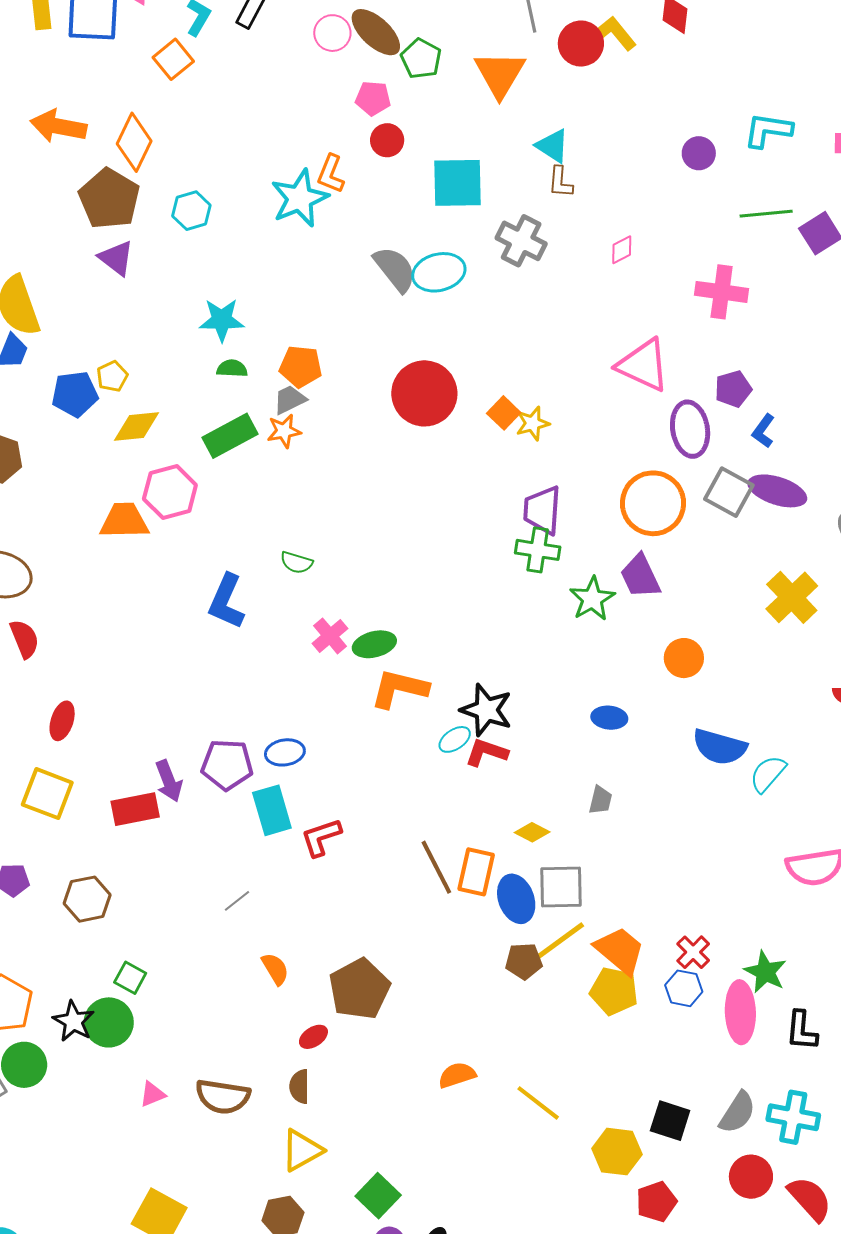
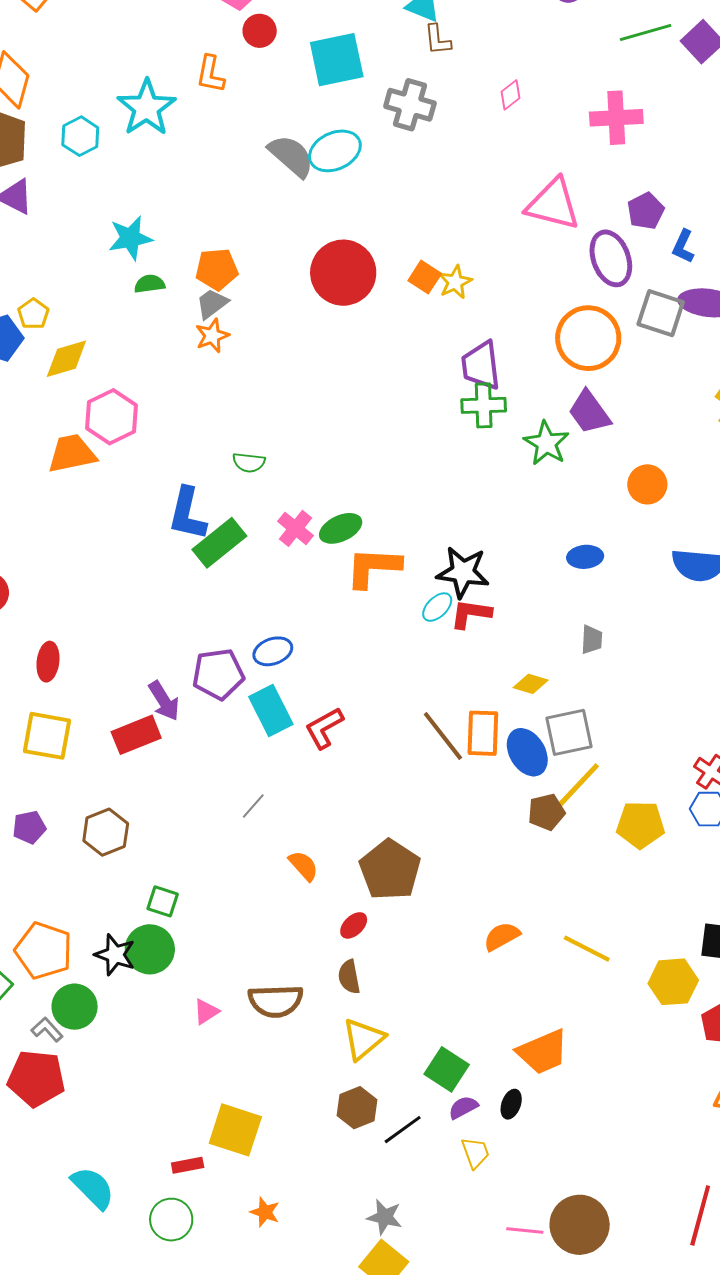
cyan star: (300, 198) -> (147, 108), moved
green rectangle: (230, 436) -> (219, 543), moved
orange trapezoid: (620, 950) -> (543, 1052), moved, turned 128

